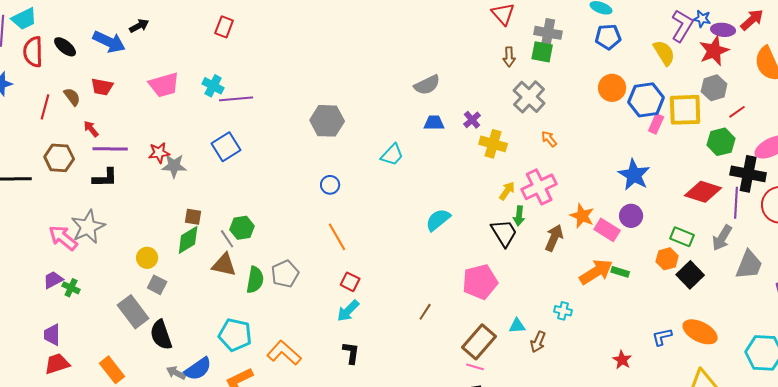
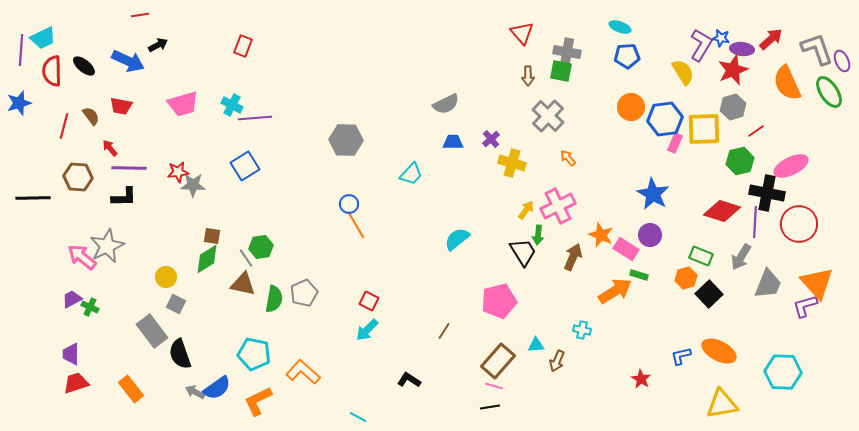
orange line: (337, 237) -> (356, 225), moved
green rectangle: (620, 272) -> (639, 275), moved
black L-shape: (351, 353) -> (409, 380), moved, turned -65

